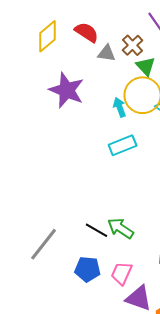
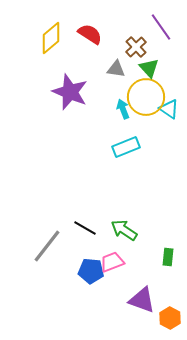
gray triangle: (107, 53) -> (116, 69), moved
black line: (97, 230) -> (85, 228), moved
pink trapezoid: (122, 273) -> (112, 262), moved, turned 45

